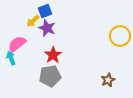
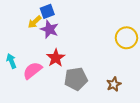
pink semicircle: (17, 44) -> (33, 71), moved
gray pentagon: (50, 76) -> (76, 79), moved

